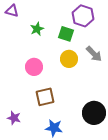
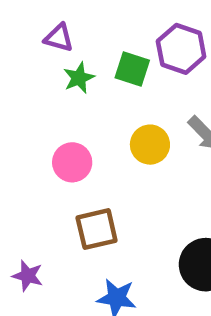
purple triangle: (12, 11) -> (59, 38), moved
green square: (66, 34) -> (132, 69), moved

